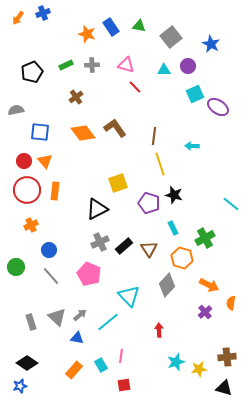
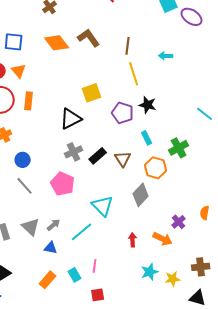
orange arrow: (209, 285) -> (163, 239), moved

